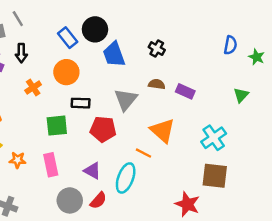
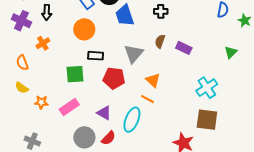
black cross: (157, 49) -> (161, 11), turned -32
brown semicircle: (157, 84) -> (160, 41), turned -80
orange cross: (33, 88) -> (43, 43), moved
orange triangle: (163, 131) -> (153, 80), moved, size x0.7
pink rectangle: (51, 165) -> (69, 107), turned 66

